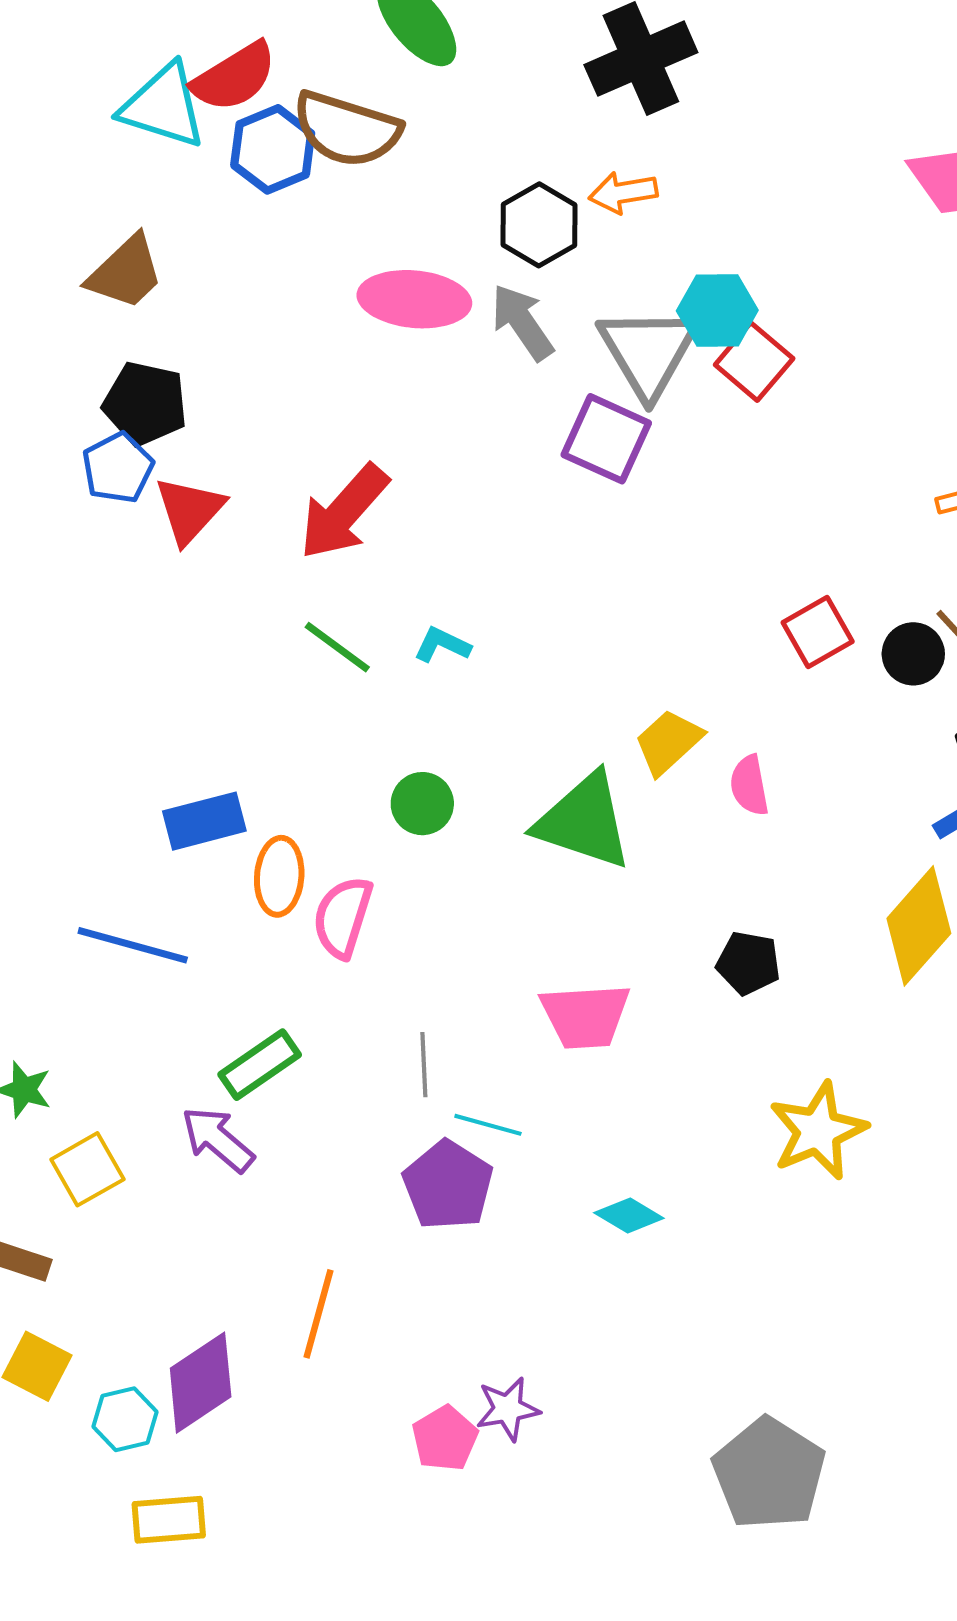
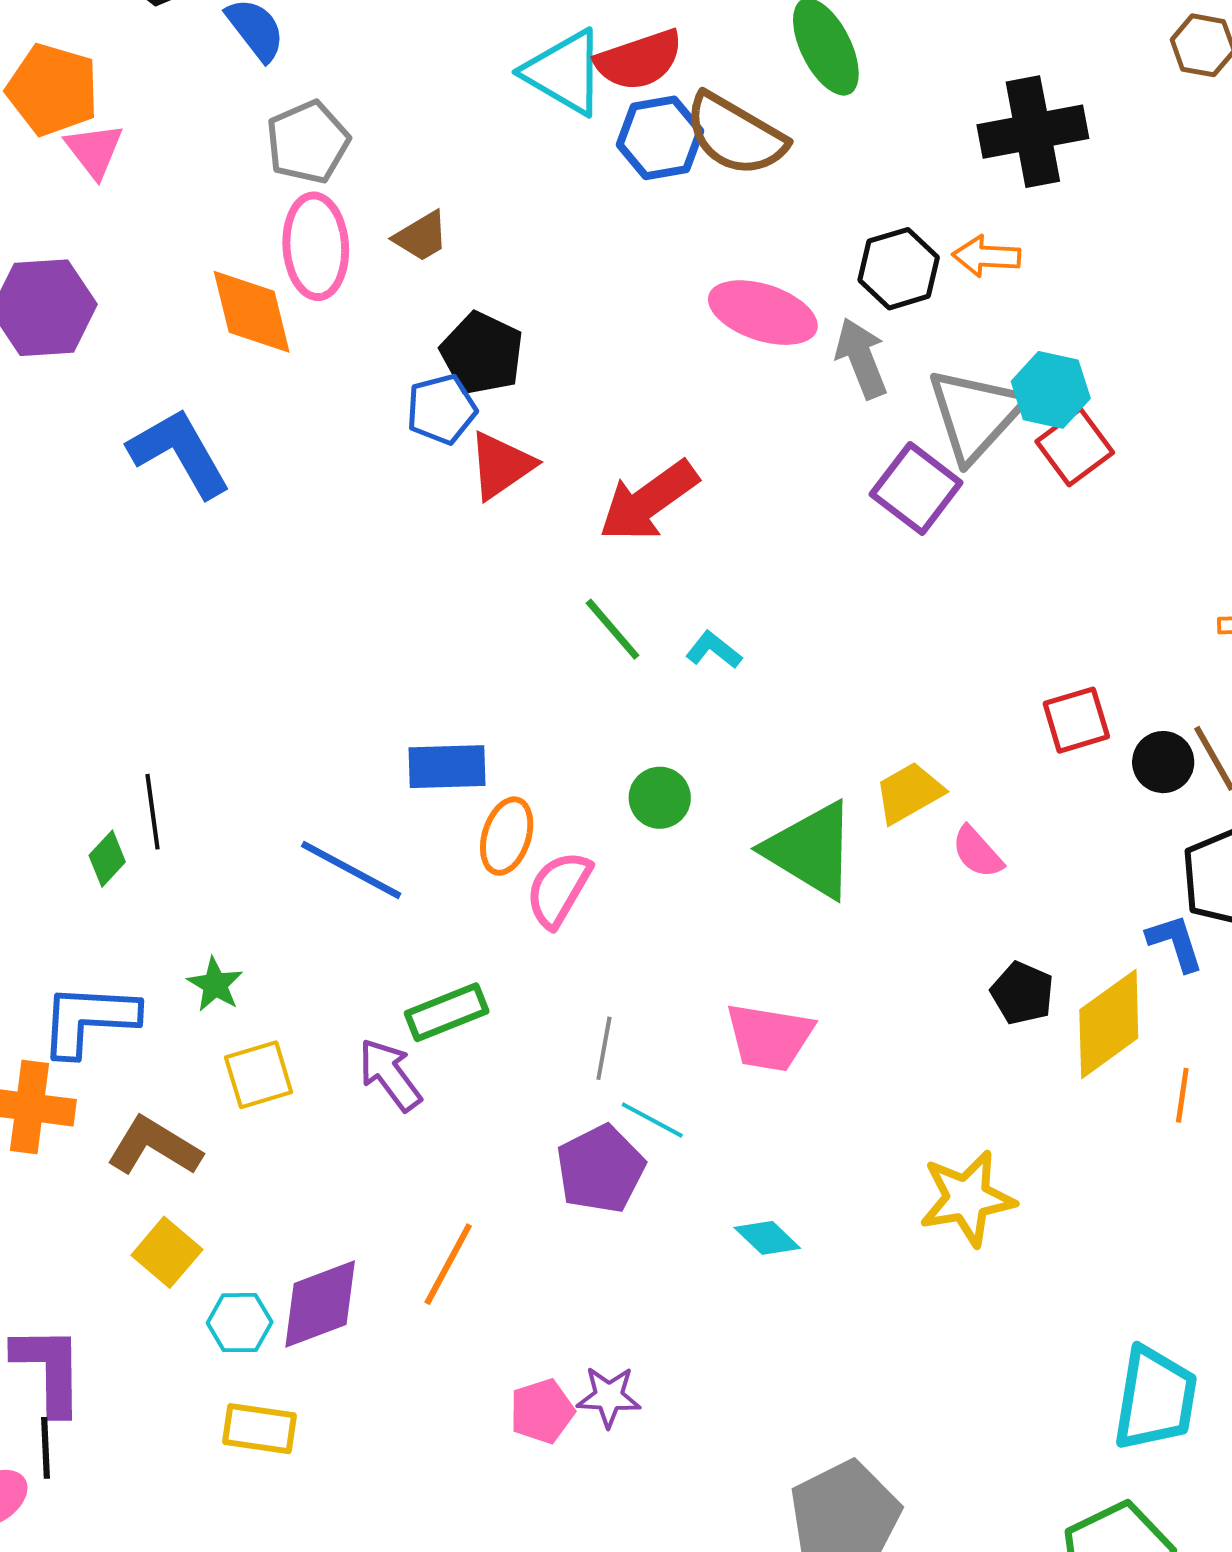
brown trapezoid: (126, 272) -> (421, 236), moved, size x0.7
pink semicircle: (749, 785) -> (977, 852), turned -44
black pentagon: (748, 963) -> (1022, 993), moved

